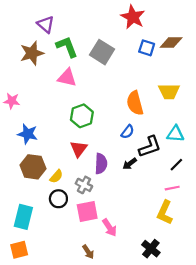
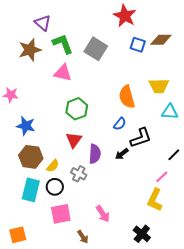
cyan triangle: (175, 134) -> (170, 112), moved
black line: (176, 165) -> (174, 155), moved
pink line: (172, 188) -> (162, 177), turned -32
pink square: (87, 211) -> (61, 214), moved
cyan rectangle: (23, 217) -> (31, 190), moved

